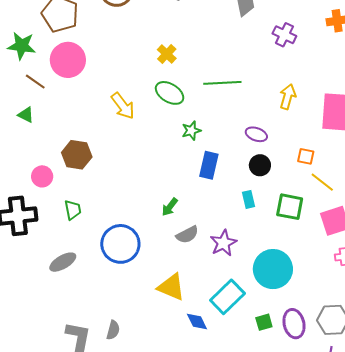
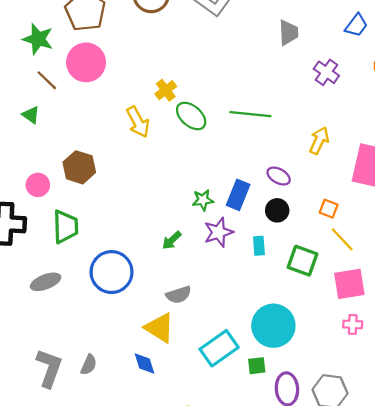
yellow cross: (167, 54) -> (166, 90), moved
green star: (191, 131) -> (203, 200), moved
blue rectangle: (209, 165) -> (238, 195), moved
green trapezoid: (73, 210) -> (65, 227), size x1.5
gray semicircle: (187, 235) -> (179, 295), moved
purple star: (223, 243) -> (218, 232), moved
blue diamond: (197, 321) -> (145, 364), moved
green square: (264, 322) -> (257, 366), moved

